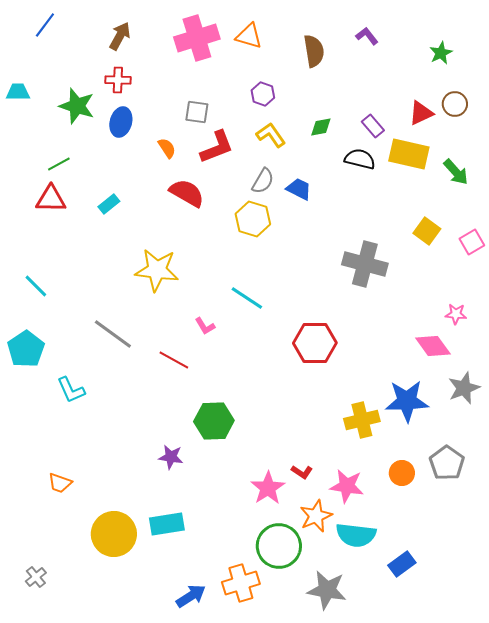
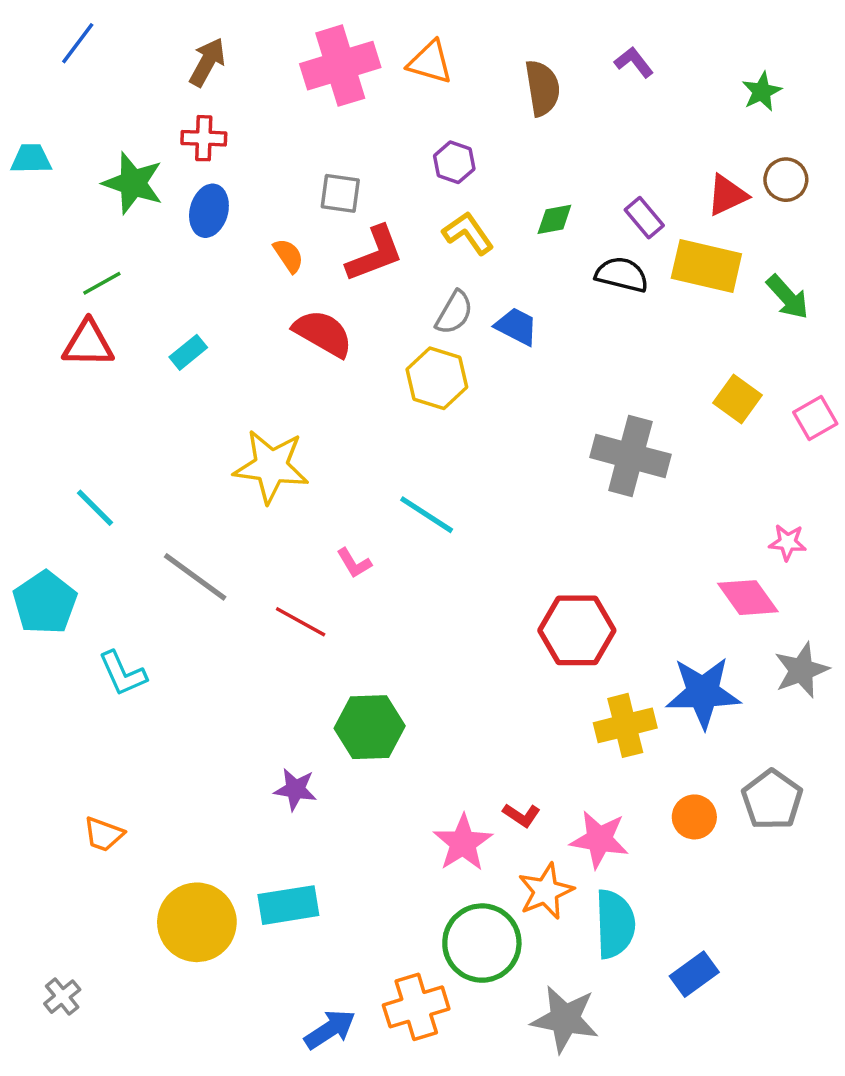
cyan line: (36, 286) -> (95, 508), moved
red hexagon: (315, 343) -> (577, 630), moved
cyan semicircle: (356, 535) -> (615, 924), turned -99

